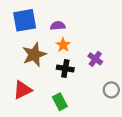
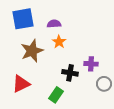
purple cross: (95, 59) -> (91, 64), moved, turned -32
black cross: (65, 68) -> (70, 73), moved
green rectangle: (60, 102) -> (56, 95), turned 63

